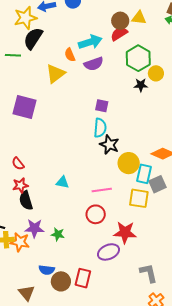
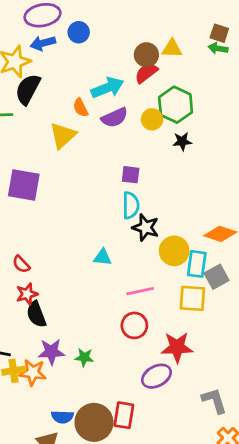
yellow circle: (156, 73) -> (152, 119), moved
cyan triangle: (62, 182) -> (103, 257), moved
blue semicircle: (47, 270) -> (62, 417), moved
brown circle: (61, 281) -> (94, 422), size x1.4

